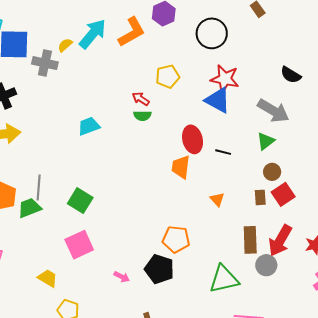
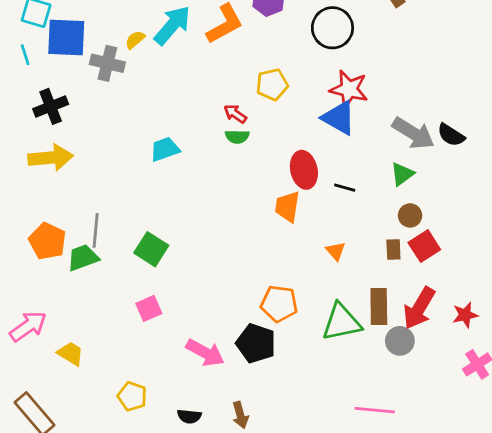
black semicircle: (291, 75) -> (451, 135), moved
pink square: (79, 245) -> (149, 308), size x0.7
pink arrow: (122, 277) -> (205, 353), size x1.8
yellow trapezoid: (48, 278) -> (71, 354), moved
green triangle: (224, 279) -> (342, 322), moved

